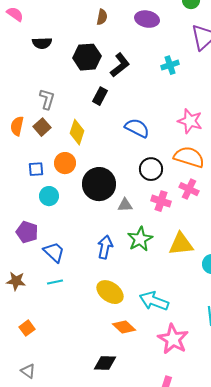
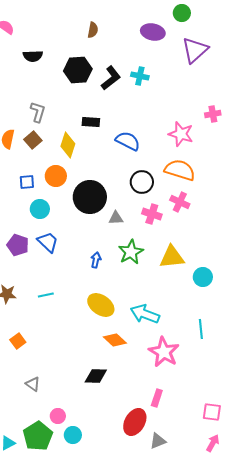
purple ellipse: (147, 19) -> (153, 32), moved
cyan cross: (170, 65) -> (140, 76), moved, turned 30
black rectangle: (100, 96) -> (91, 122), moved, turned 66
blue arrow: (105, 247) -> (96, 260), size x0.7
blue trapezoid: (54, 252) -> (48, 242), moved
gray triangle: (28, 371) -> (33, 384), moved

